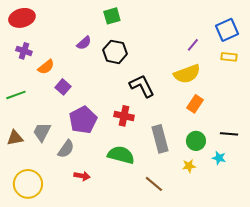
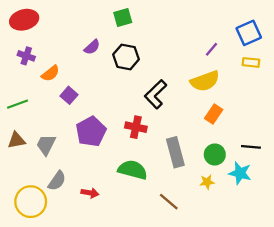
black L-shape: (142, 86) -> (156, 94), turned -108
brown triangle: (15, 138) -> (16, 140), moved
gray semicircle: (66, 149) -> (57, 181), moved
cyan star: (219, 158) -> (240, 173), size x1.5

